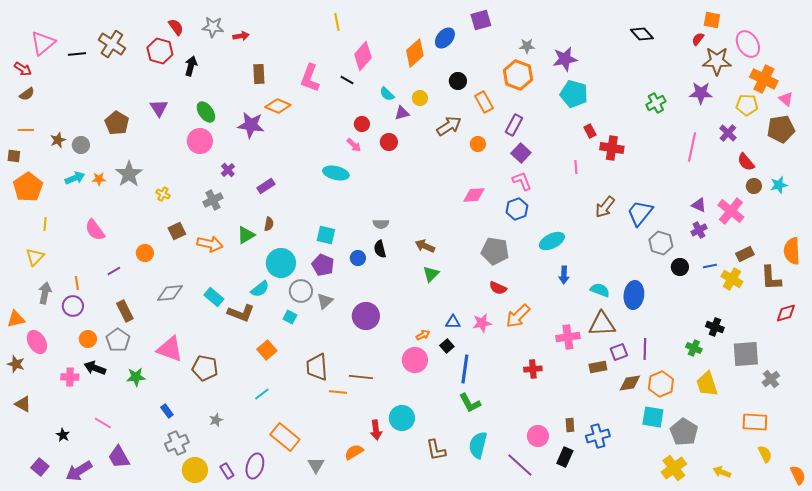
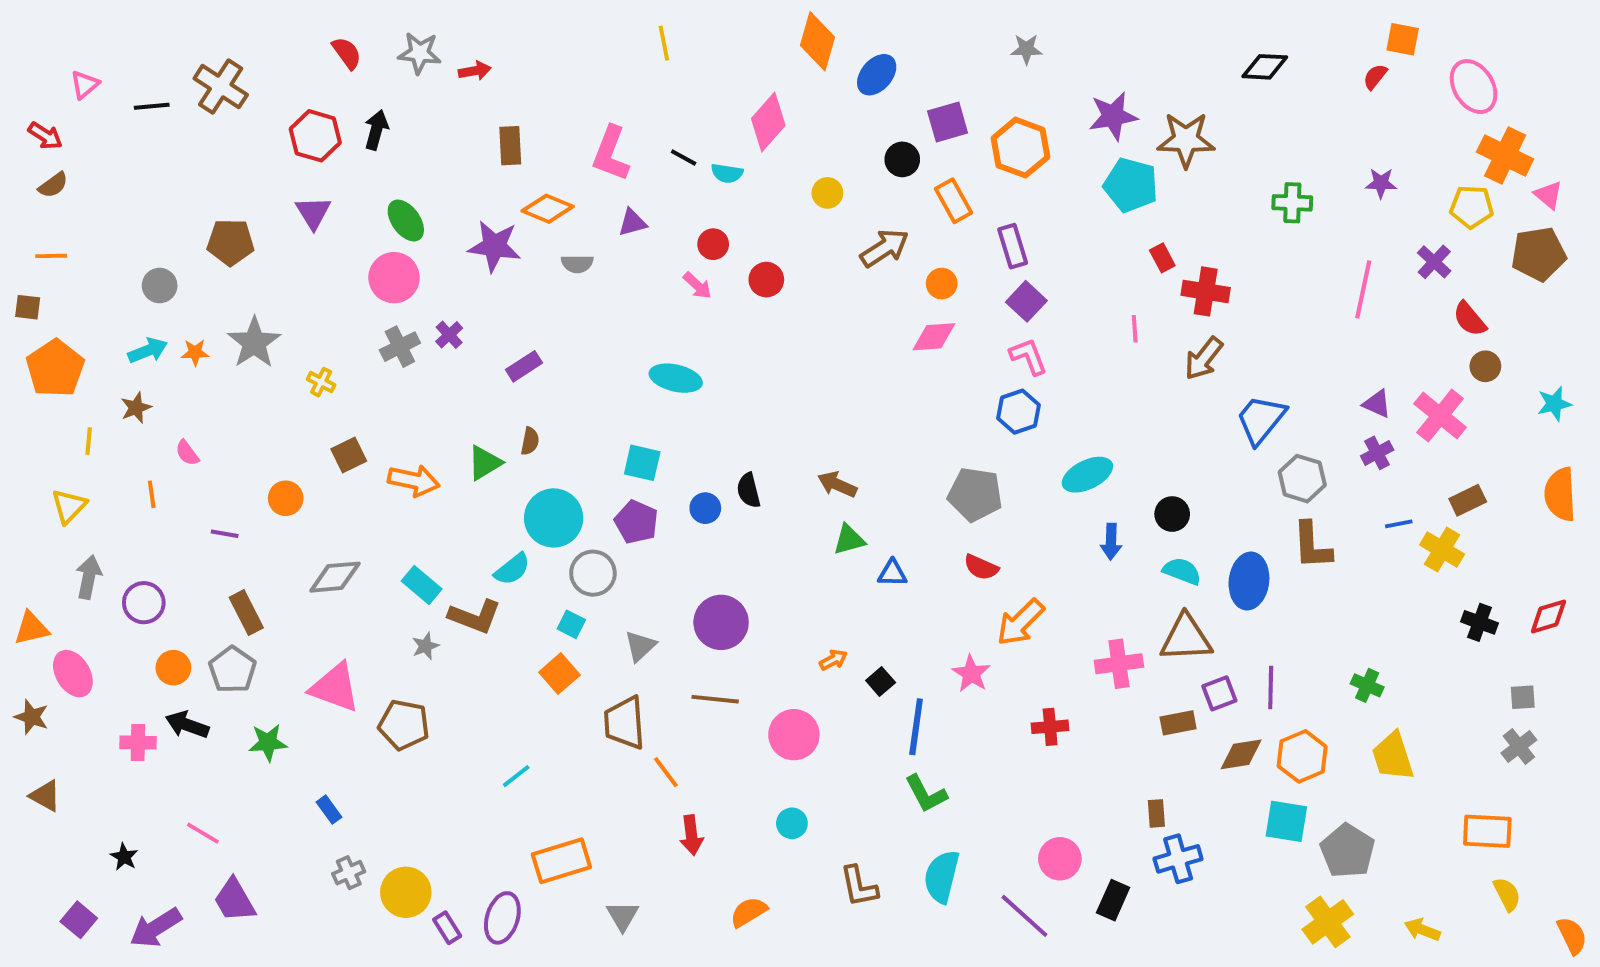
purple square: (481, 20) -> (948, 122), moved
black diamond: (642, 34) -> (1265, 67), turned -45
pink triangle: (43, 43) -> (85, 85), size x0.6
gray star: (527, 46) -> (1026, 49), moved
red hexagon: (160, 51) -> (315, 136), moved
orange diamond: (415, 53) -> (818, 41), moved, turned -32
pink diamond: (363, 56) -> (768, 122), moved
brown star: (717, 61) -> (1186, 140), moved
purple star: (701, 93) -> (1381, 183), size x0.7
cyan semicircle: (387, 94) -> (727, 173), moved, turned -35
green cross: (656, 103) -> (1292, 203), turned 30
purple triangle: (402, 113) -> (632, 222), moved
brown pentagon: (117, 123) -> (230, 242), turned -30
purple rectangle: (514, 125) -> (1013, 246), turned -45
brown star: (58, 140) -> (136, 408), moved
cyan ellipse: (336, 173) -> (676, 378), moved
cyan star: (779, 185) -> (1554, 404), moved
pink diamond: (474, 195) -> (934, 337), moved
gray cross: (213, 200) -> (400, 347), moved
brown arrow: (605, 207) -> (1204, 358), moved
gray semicircle: (381, 224) -> (577, 264), moved
pink semicircle: (95, 230) -> (187, 453), size x0.6
black circle: (680, 267) -> (1172, 514), moved
purple line: (114, 271) -> (225, 534), turned 40
green triangle: (431, 274) -> (849, 540), turned 30
brown L-shape: (771, 278) -> (1312, 546), moved
orange line: (77, 283) -> (152, 494), moved
gray triangle: (325, 301) -> (640, 646), moved
blue triangle: (453, 322) -> (892, 573), moved
pink star: (482, 323) -> (971, 674), moved, turned -30
black cross: (715, 327) -> (1479, 622), moved
orange square: (267, 350) -> (559, 674), moved
gray square: (746, 354) -> (1523, 697), moved, size x0.5
pink circle: (415, 360) -> (794, 735), moved
brown line: (361, 377) -> (715, 699), moved
orange line: (338, 392) -> (666, 772), turned 48
cyan circle: (402, 418) -> (792, 823), size x0.6
gray star: (216, 420) -> (426, 646), moved
brown rectangle: (570, 425) -> (1156, 813), moved
red arrow: (376, 430) -> (691, 835), moved
orange rectangle: (285, 437) -> (561, 861), turned -56
gray cross: (177, 443) -> (349, 873), size x0.7
orange semicircle: (354, 452) -> (749, 912), moved
yellow circle: (195, 470) -> (406, 892), moved

